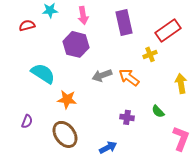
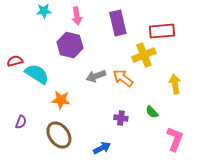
red semicircle: (27, 25) -> (15, 61), moved
red rectangle: (168, 30) -> (162, 31), turned 30
yellow cross: (150, 54) -> (144, 55), size x1.6

